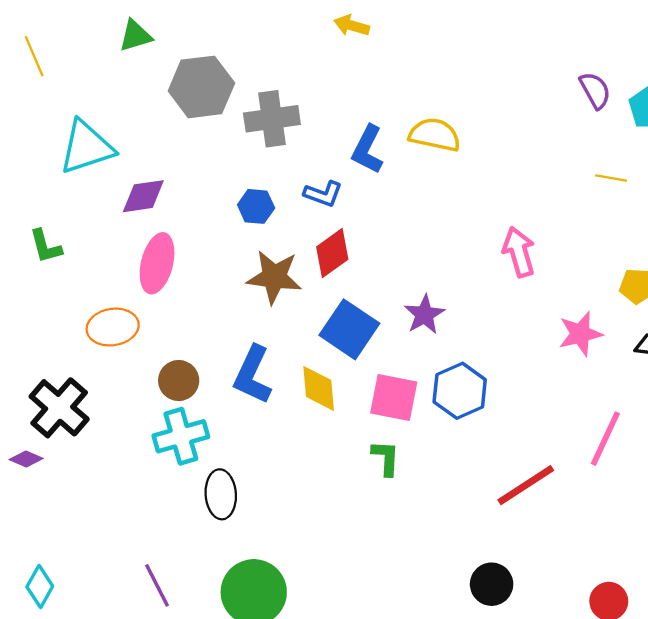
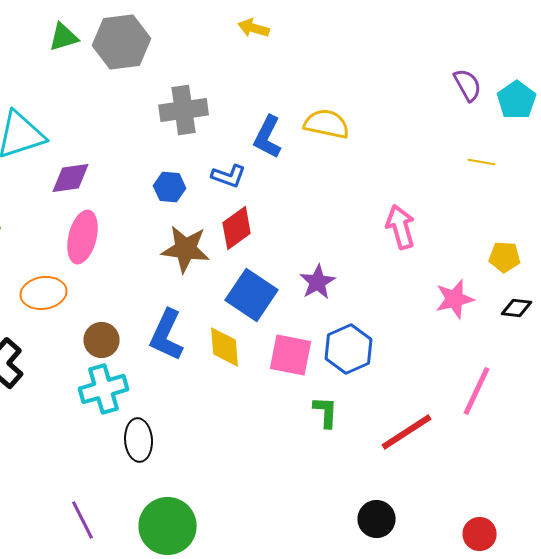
gray hexagon: (201, 87) -> (122, 42), moved
green L-shape: (386, 458) -> (326, 412), moved

